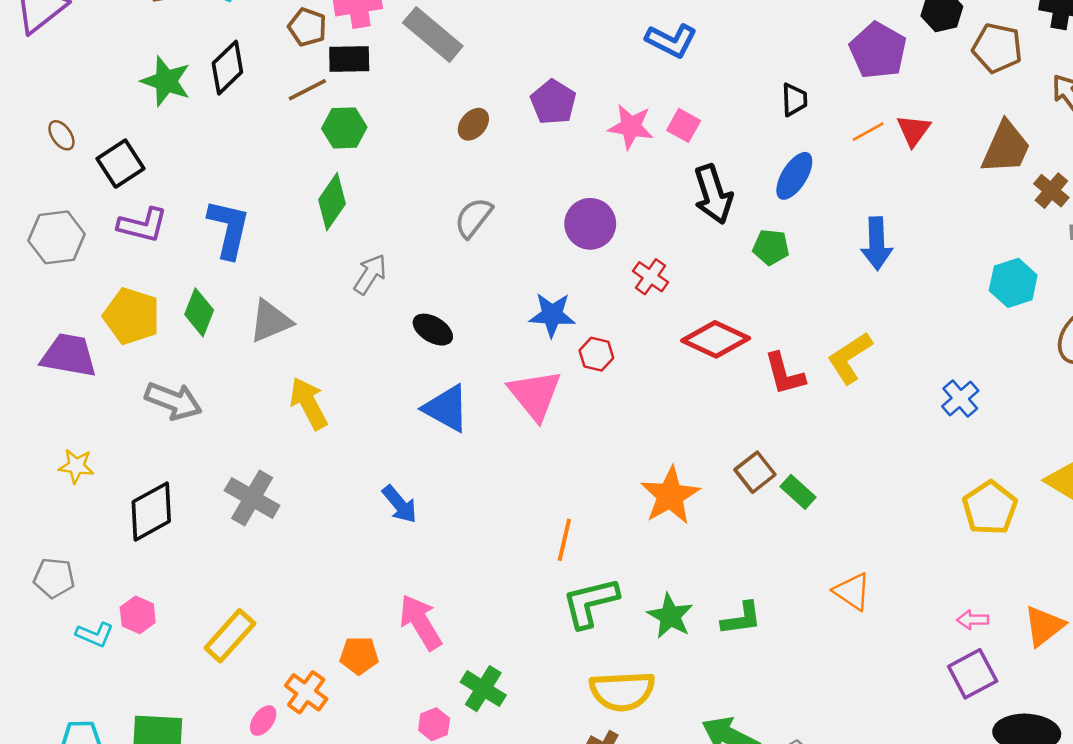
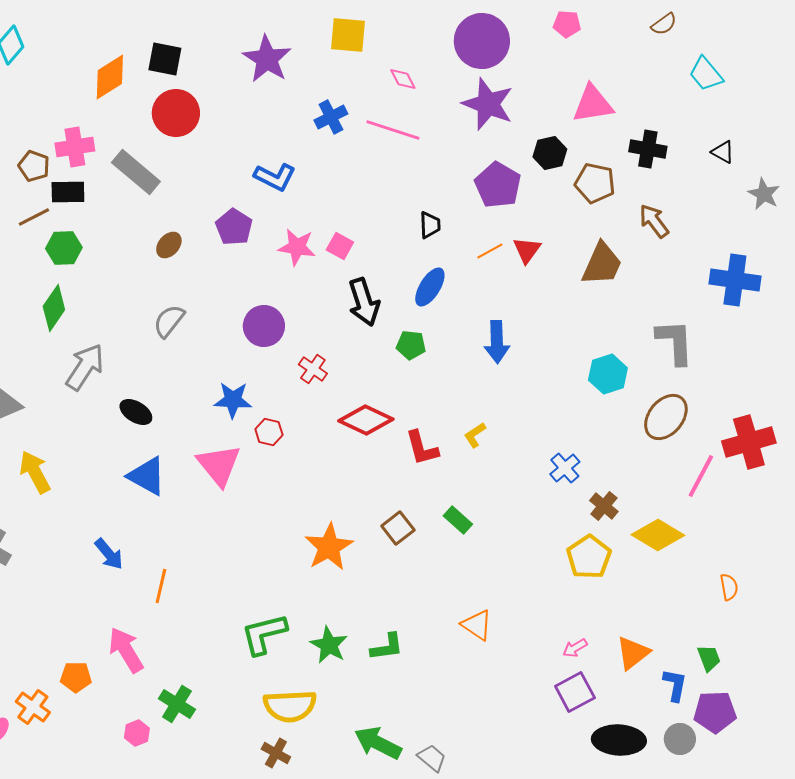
blue L-shape: (671, 41) -> (275, 177), moved
brown cross: (1051, 191) -> (604, 506), moved
gray arrow: (370, 274) -> (85, 367), size x1.4
yellow L-shape: (850, 358) -> (475, 435), size x0.6
green rectangle: (798, 492) -> (458, 520), moved
orange line: (564, 540) -> (161, 586), moved
pink arrow: (973, 620) -> (575, 648), turned -30

